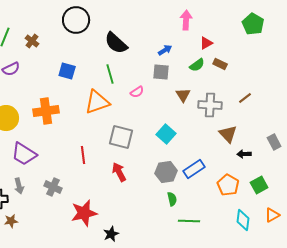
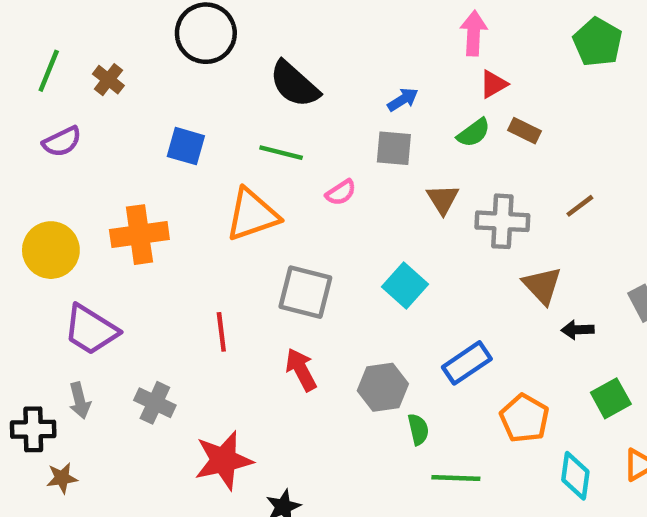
pink arrow: (186, 20) -> (474, 33), moved
green line: (110, 74) -> (281, 153), turned -60
gray hexagon: (166, 172) -> (383, 387), moved
orange pentagon: (228, 185) -> (524, 418), moved

